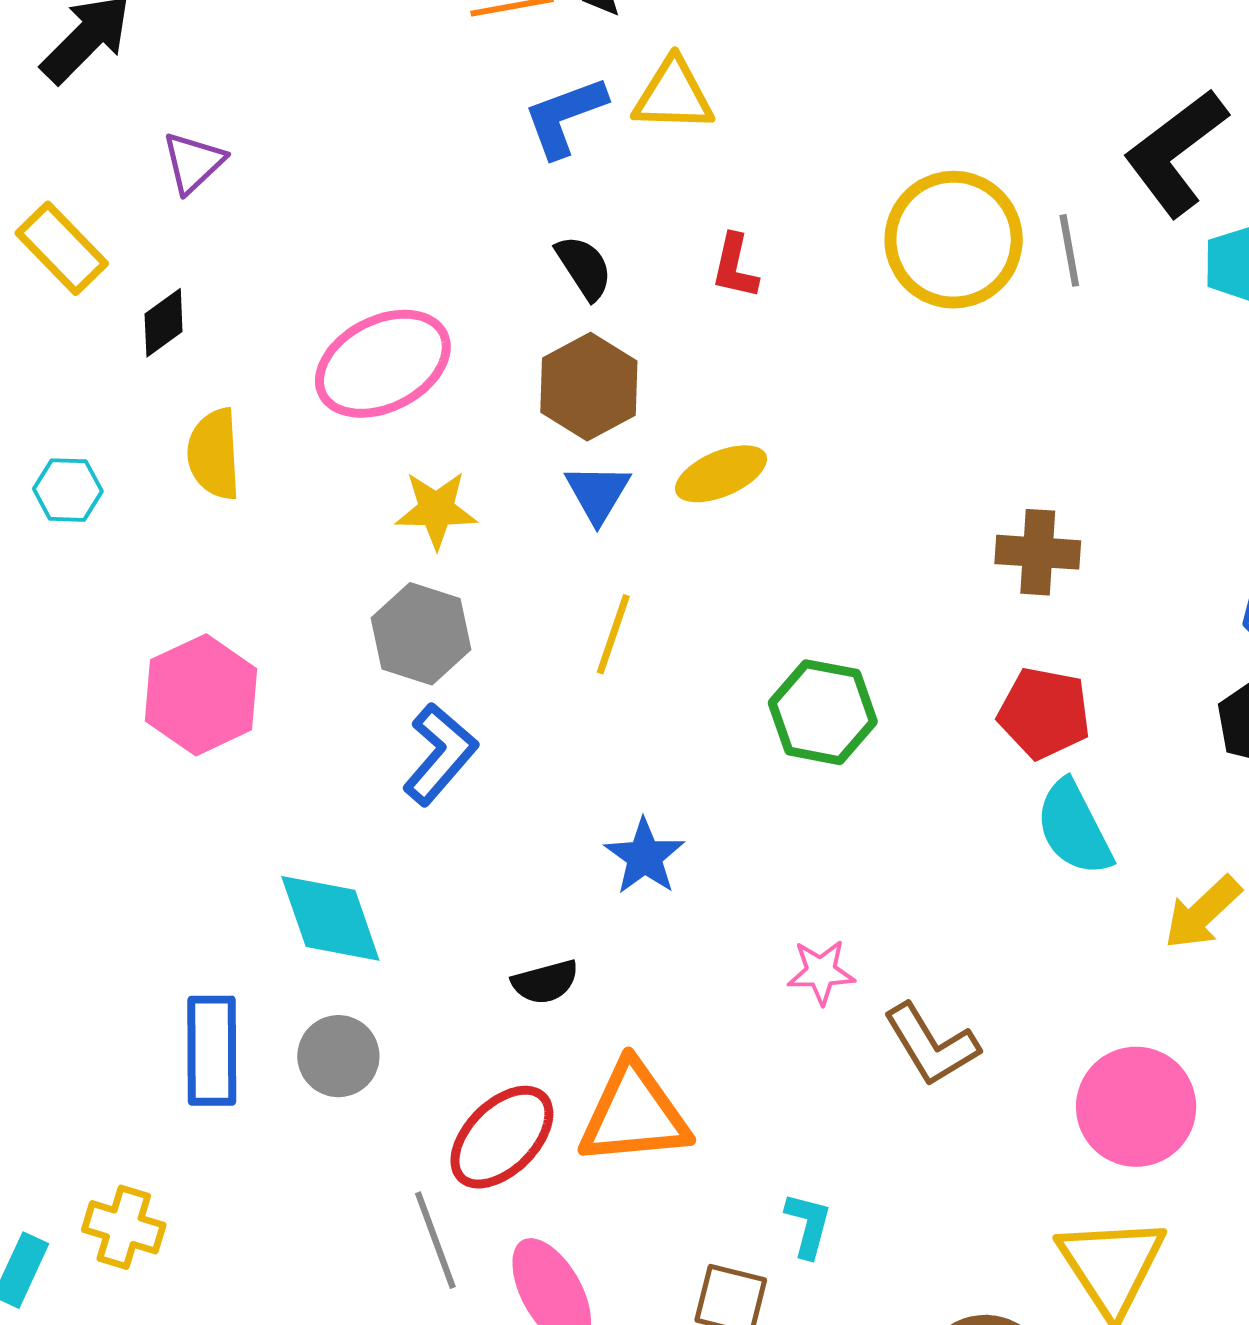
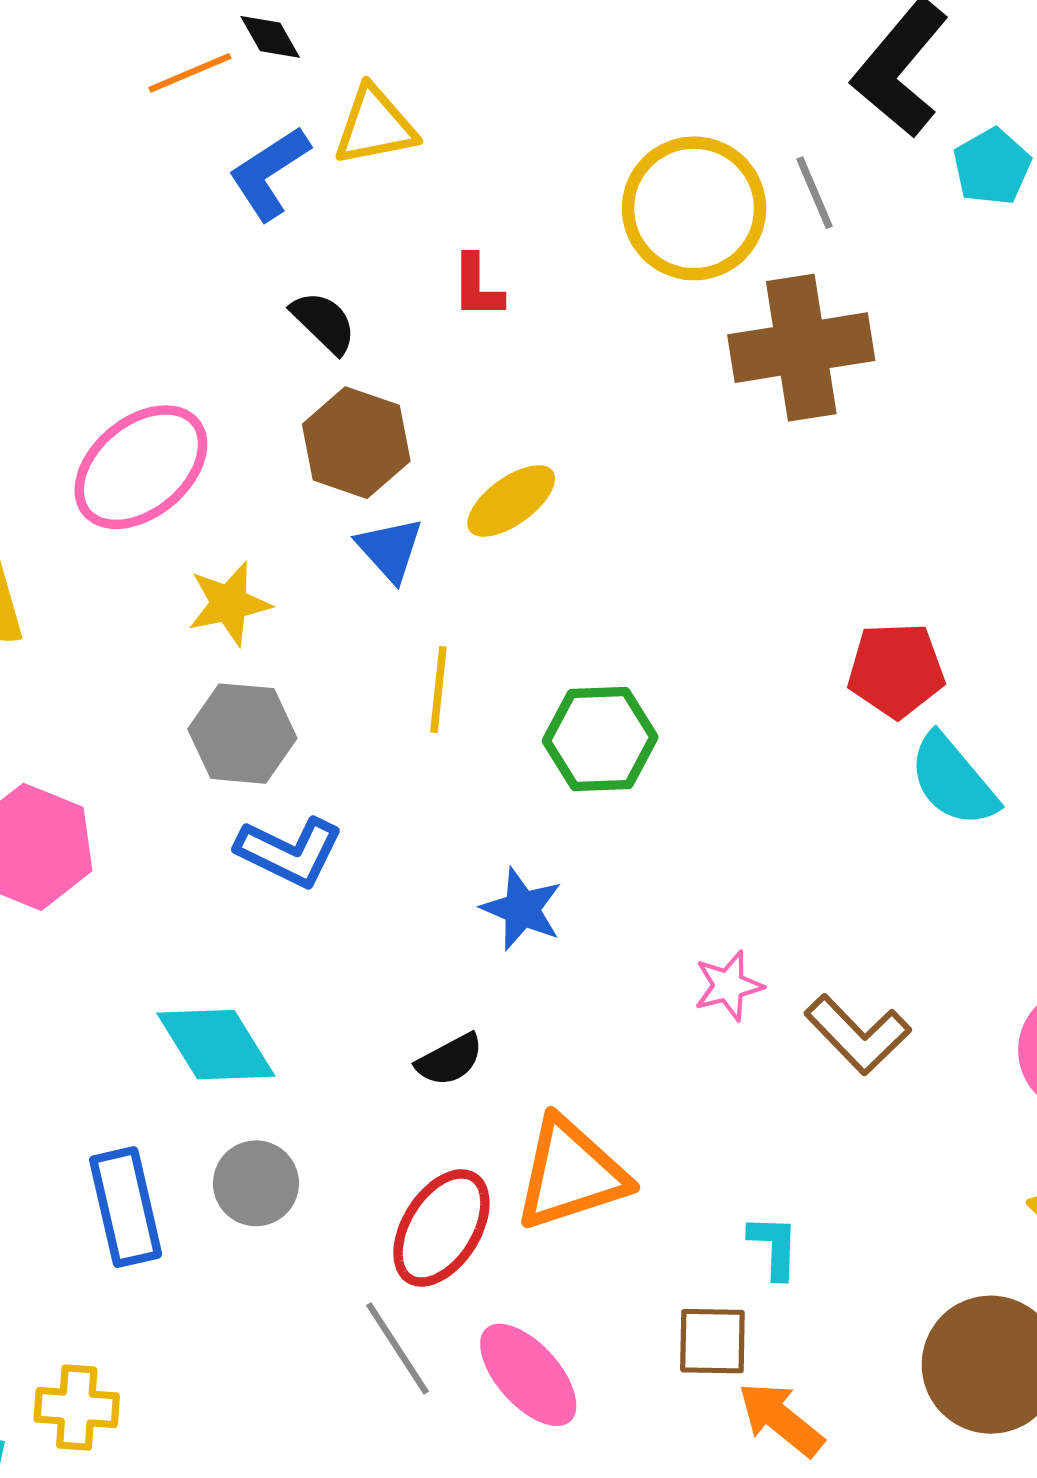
brown cross: (1038, 552) -> (801, 348), moved, size x1.6
green hexagon: (823, 712) -> (600, 739), moved
blue L-shape: (440, 754) -> (289, 852), turned 88

